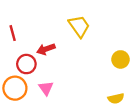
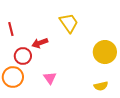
yellow circle: (121, 59) -> (105, 52), size x1.5
pink triangle: (46, 88) -> (50, 78), moved

